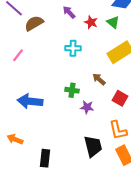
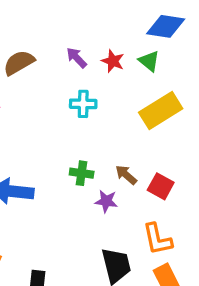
purple arrow: (69, 12) -> (77, 58), moved
brown arrow: (99, 79) -> (126, 175), moved

